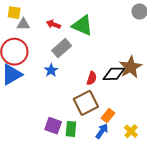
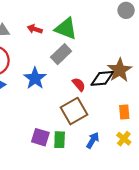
gray rectangle: (62, 48) -> (61, 54), moved
blue star: (51, 70) -> (35, 78), size x1.5
red semicircle: (92, 78) -> (79, 84), turned -56
orange rectangle: (108, 116) -> (124, 112), moved, turned -40

